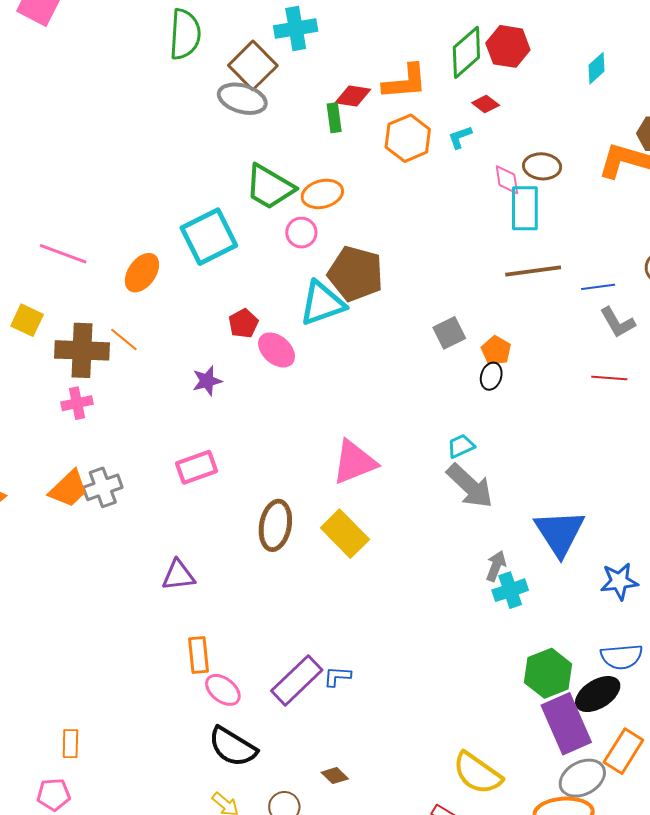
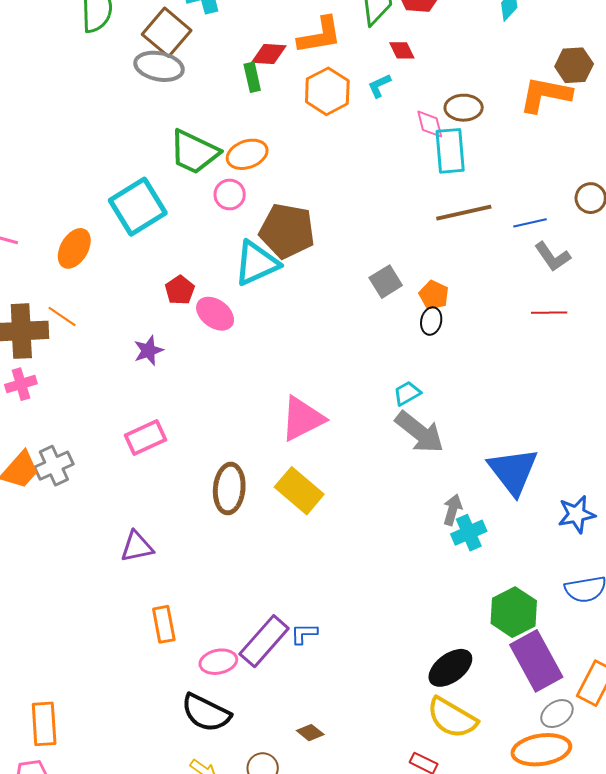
red diamond: (486, 104) -> (402, 50), turned 32
pink ellipse: (223, 690) -> (218, 662), moved, turned -45
black ellipse: (598, 694) -> (450, 668), moved
orange rectangle: (70, 744) -> (44, 724), size x1.5
gray ellipse: (582, 778) -> (557, 714), size x0.7

